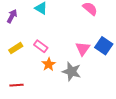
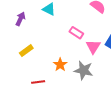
pink rectangle: (41, 46) -> (76, 33), moved
red line: (16, 85) -> (38, 82), moved

